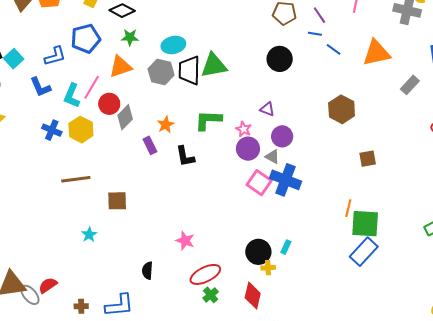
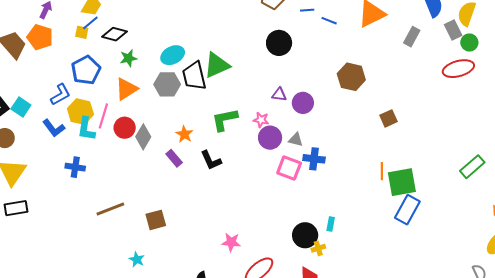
yellow hexagon: (81, 130) -> (80, 112), moved
purple circle: (282, 136) -> (303, 103), moved
blue cross: (285, 180) -> (314, 159), size x0.7

